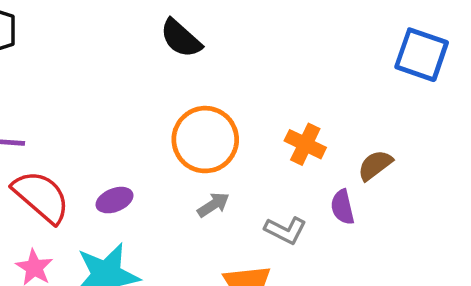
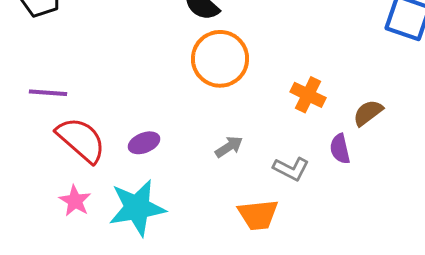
orange circle: (205, 140) -> (220, 59), moved

